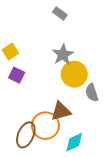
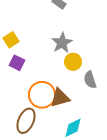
yellow circle: (74, 74) -> (73, 62), size x0.7
orange circle: (45, 126) -> (42, 95), moved

